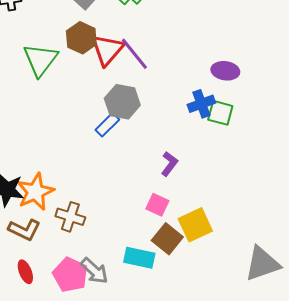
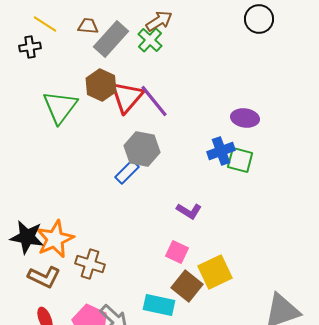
purple L-shape: (169, 164) -> (189, 211), turned 85

